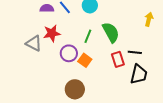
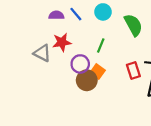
green semicircle: (111, 32) -> (133, 25), moved
brown circle: (75, 89) -> (87, 80), moved

